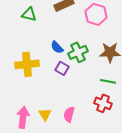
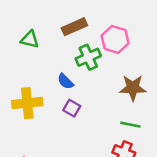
green cross: (78, 52) -> (88, 57), moved

